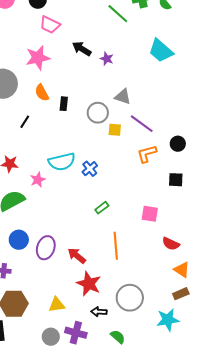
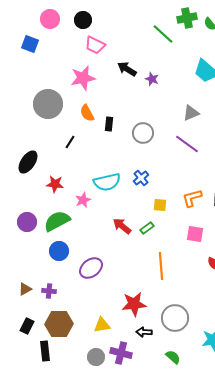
gray triangle: (123, 97) -> (191, 113), moved, turned -42
yellow square: (115, 130) -> (160, 205), moved
orange L-shape: (147, 154) -> (192, 198), moved
blue cross: (90, 169) -> (141, 178), moved
blue circle: (19, 240) -> (59, 251), moved
purple ellipse: (46, 248) -> (91, 268), turned 35
red arrow: (77, 256) -> (122, 226), moved
red star: (89, 284) -> (134, 304), turned -30
green semicircle: (118, 337) -> (173, 357), moved

